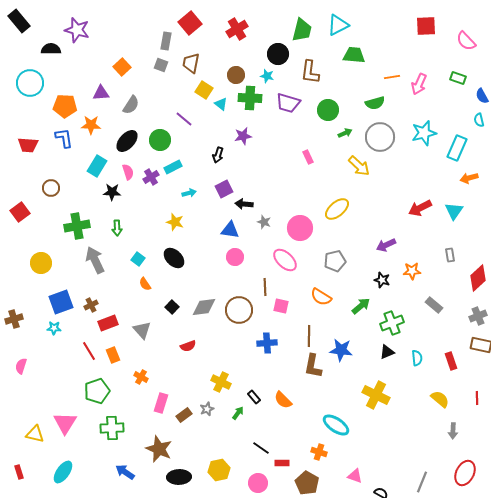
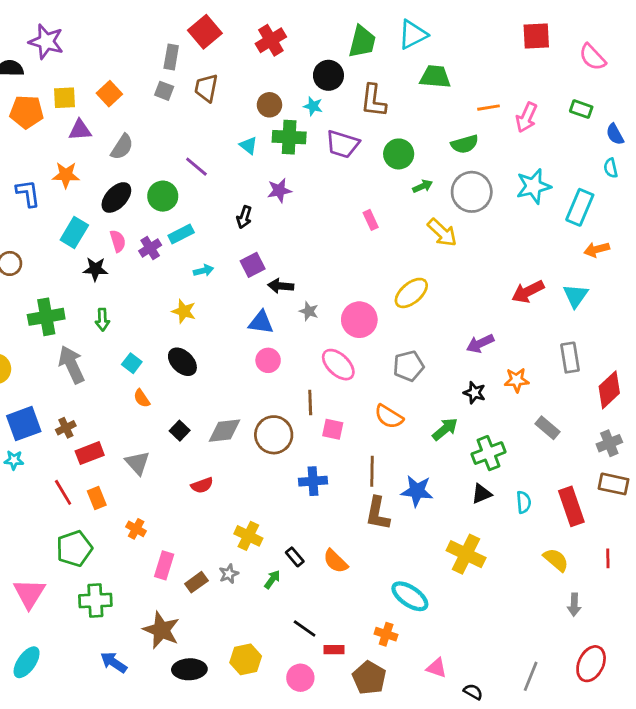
yellow square: (204, 90) -> (64, 98), moved, turned -36
orange pentagon: (65, 106) -> (27, 112), moved
gray rectangle: (450, 255) -> (570, 358), size x1.5
red rectangle: (451, 361) -> (571, 506), size x1.5

